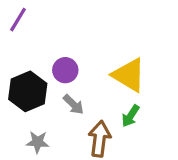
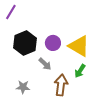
purple circle: (65, 70) -> (53, 43), moved
black hexagon: (28, 91) -> (25, 43), moved

